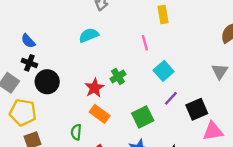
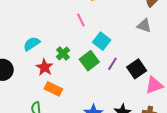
cyan semicircle: (89, 35) -> (32, 44), moved
gray triangle: (220, 71) -> (144, 26), moved, turned -35
green square: (143, 117) -> (89, 61), moved

